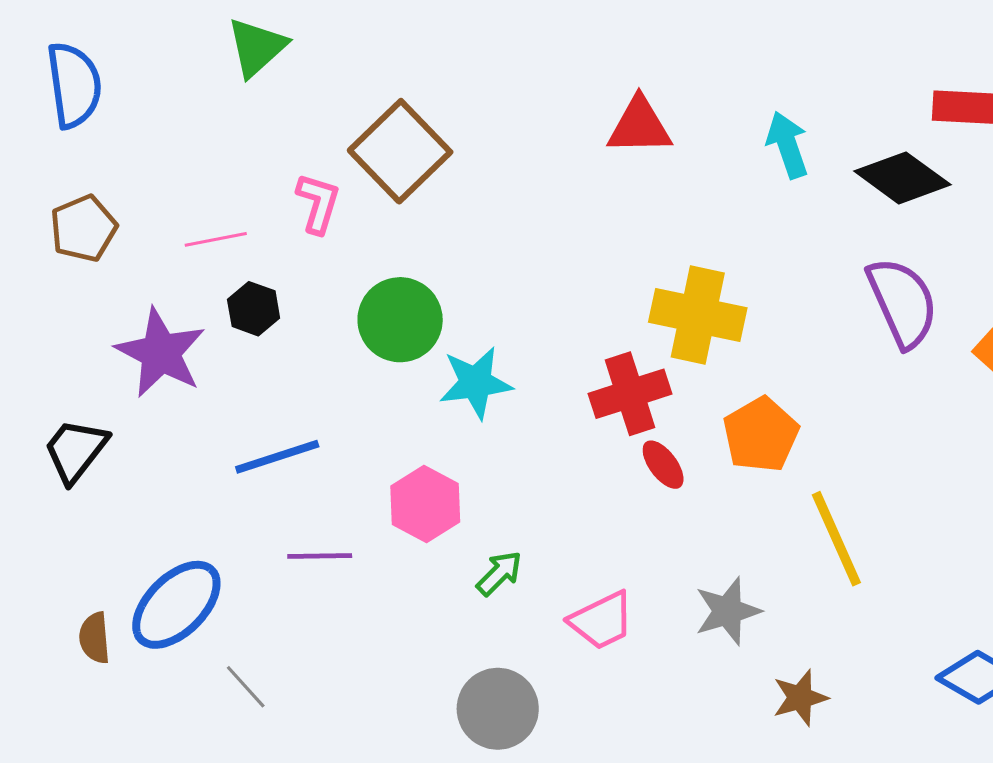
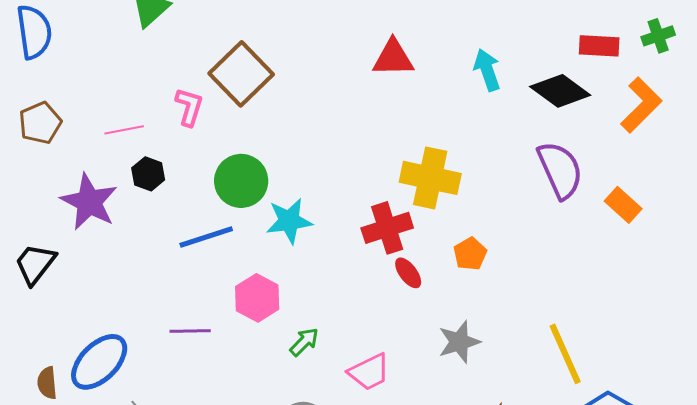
orange pentagon: (761, 435) -> (470, 254), size x0.7
blue line: (277, 457) -> (206, 237), moved
yellow line: (836, 539) -> (565, 354), moved
gray star: (728, 611) -> (459, 342), moved

